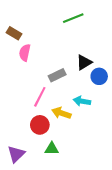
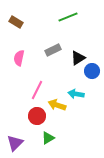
brown rectangle: (14, 33) -> (16, 22), moved
pink semicircle: (25, 53) -> (19, 58), moved
gray rectangle: (57, 75) -> (53, 50), moved
green triangle: (52, 149) -> (48, 138), turned -32

